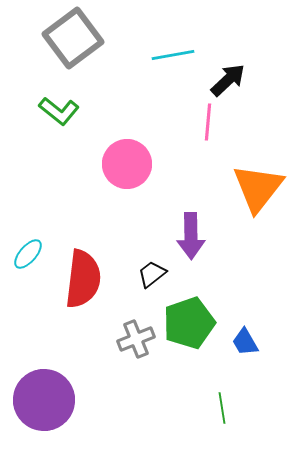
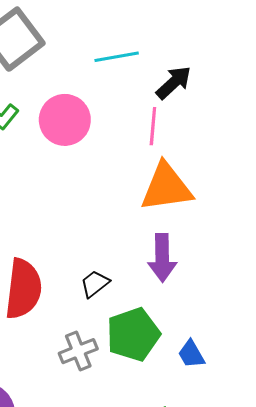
pink circle: (127, 164) -> (65, 120), moved
orange triangle: (258, 188) -> (166, 187), moved, turned 44
purple arrow: (191, 236) -> (162, 258), moved

